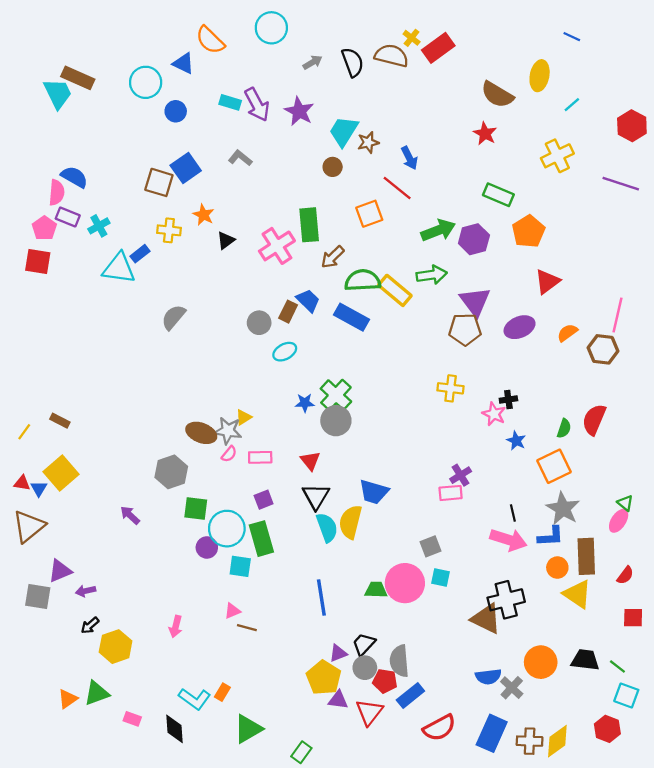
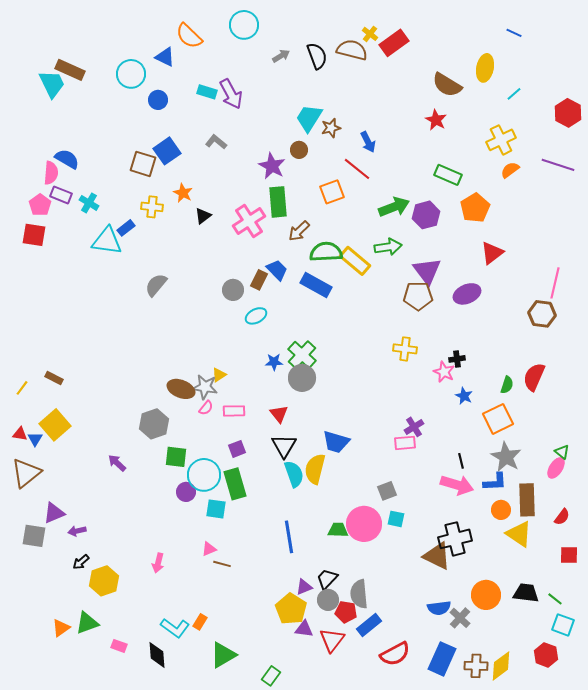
purple star: (299, 111) -> (272, 166), moved
cyan cross: (99, 226) -> (89, 203), turned -30
orange semicircle: (567, 333) -> (510, 170), moved

